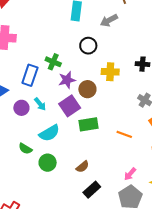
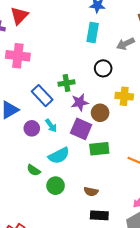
green cross: (53, 62) -> (67, 83), turned -35
blue rectangle: (30, 75) -> (42, 96), turned -65
purple square: (70, 106) -> (81, 129), turned -35
brown semicircle: (82, 167) -> (91, 192), turned 48
black rectangle: (92, 190) -> (99, 215), turned 42

